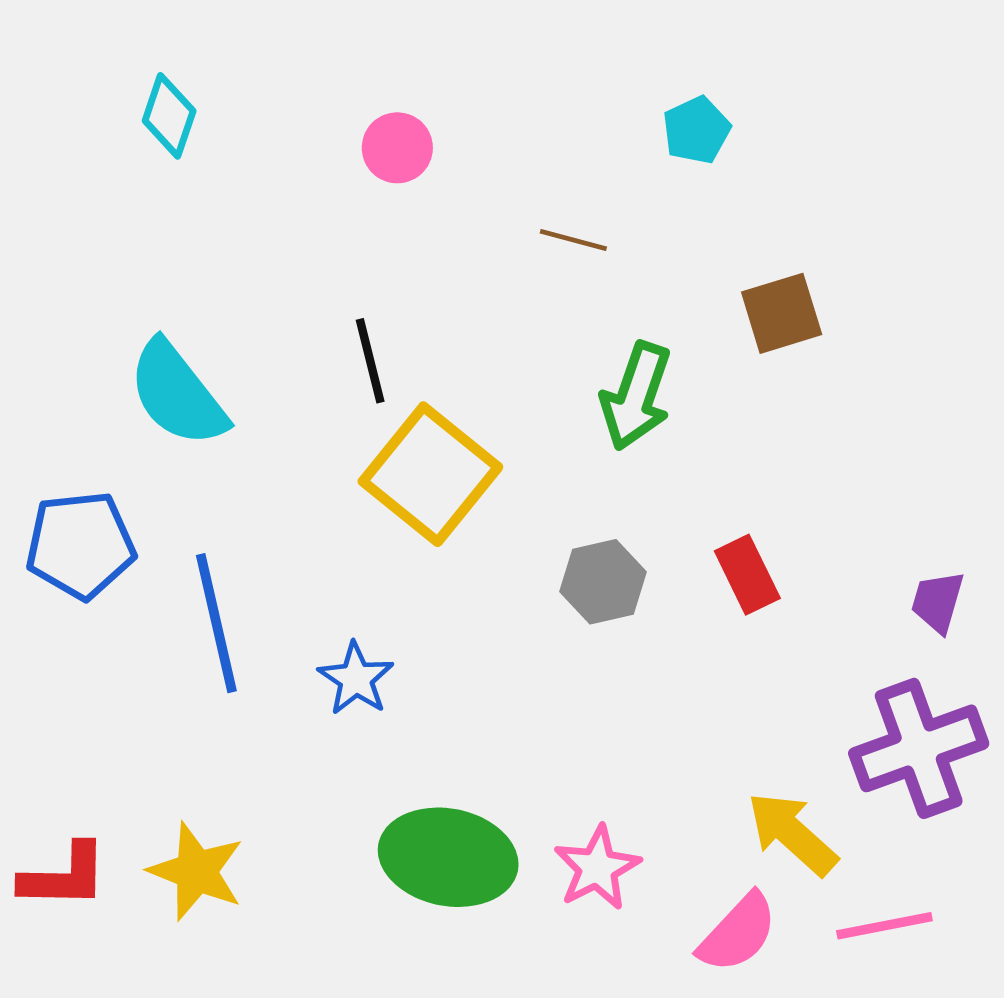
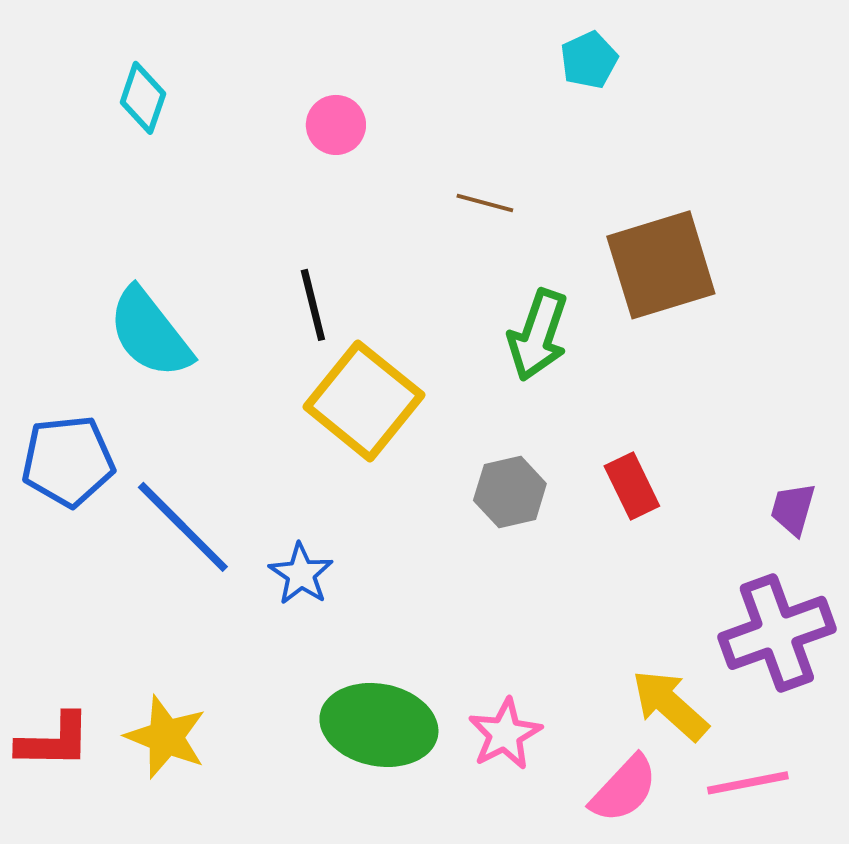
cyan pentagon: (696, 130) -> (589, 60), moved
brown square: (782, 313) -> (661, 265), size x1.6
blue line: (216, 623) -> (183, 527), turned -32

